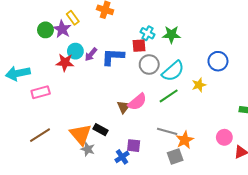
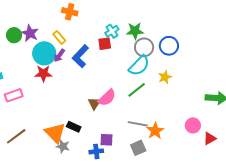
yellow rectangle: (73, 18) -> (59, 37), moved
cyan cross: (147, 33) -> (112, 31), turned 32
cyan circle: (75, 51) -> (44, 53), size x1.5
blue L-shape: (113, 57) -> (80, 56), turned -45
blue circle: (218, 61) -> (169, 46), moved
red star: (65, 62) -> (43, 73), moved
gray circle: (149, 65) -> (144, 47), moved
gray square: (175, 156) -> (138, 148), moved
blue cross: (122, 157) -> (96, 151), turned 32

